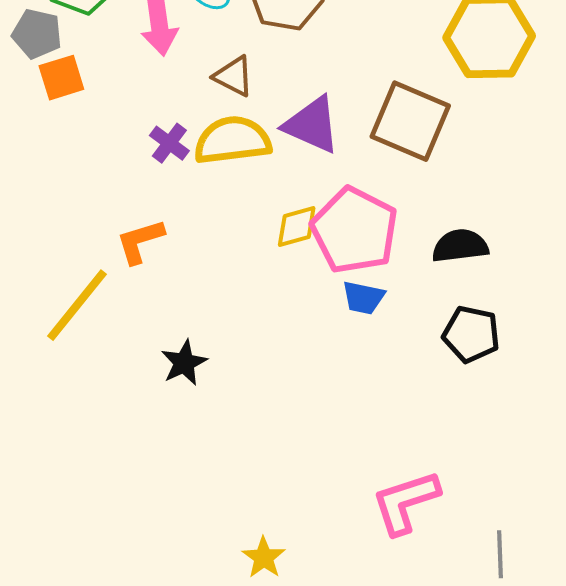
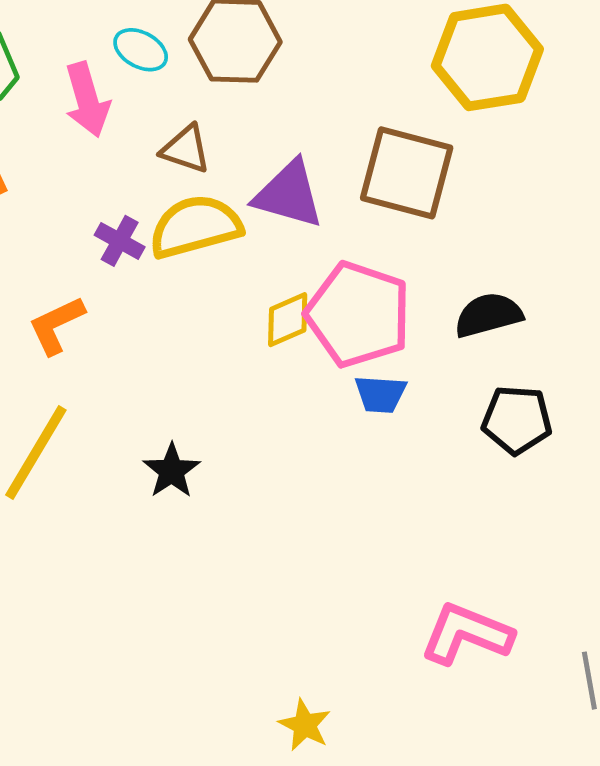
orange L-shape: (140, 241) -> (56, 325), moved
black star: (184, 363) -> (172, 471), moved
pink L-shape: (406, 502) -> (467, 634), turned 48

